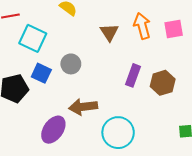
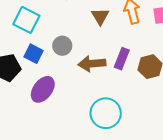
brown arrow: (83, 107) -> (92, 64), moved
purple ellipse: (53, 130) -> (43, 89), moved

